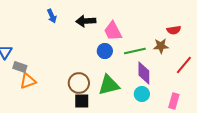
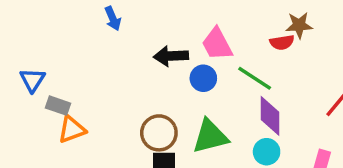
black arrow: (86, 21) -> (171, 56), moved
red semicircle: (174, 30) -> (282, 42), moved
brown star: (161, 46) -> (299, 25), moved
green line: (135, 51) -> (255, 78), turned 45

